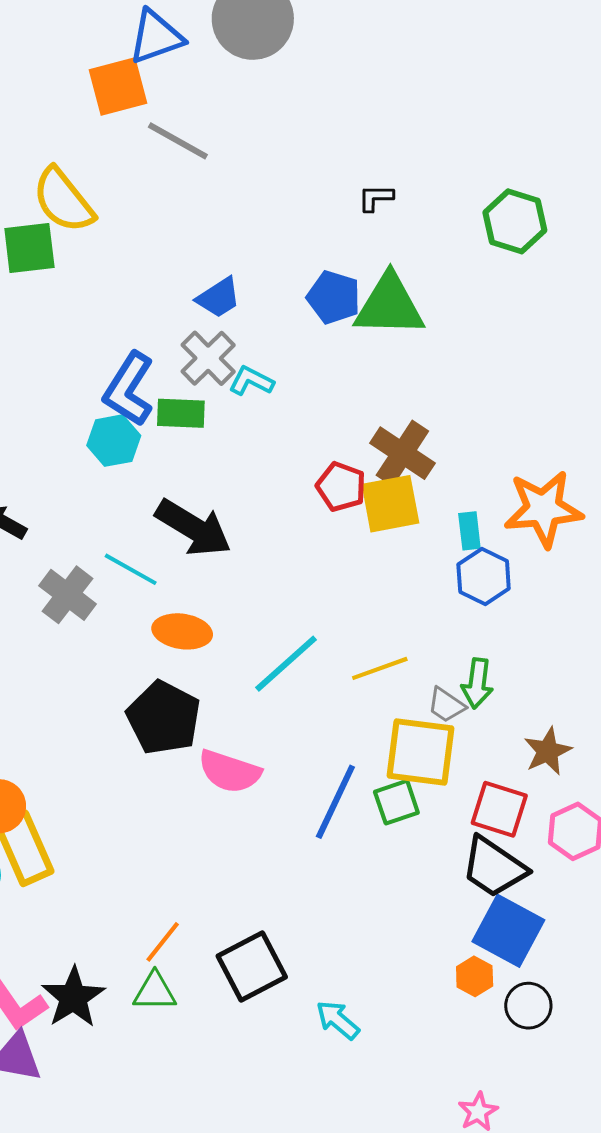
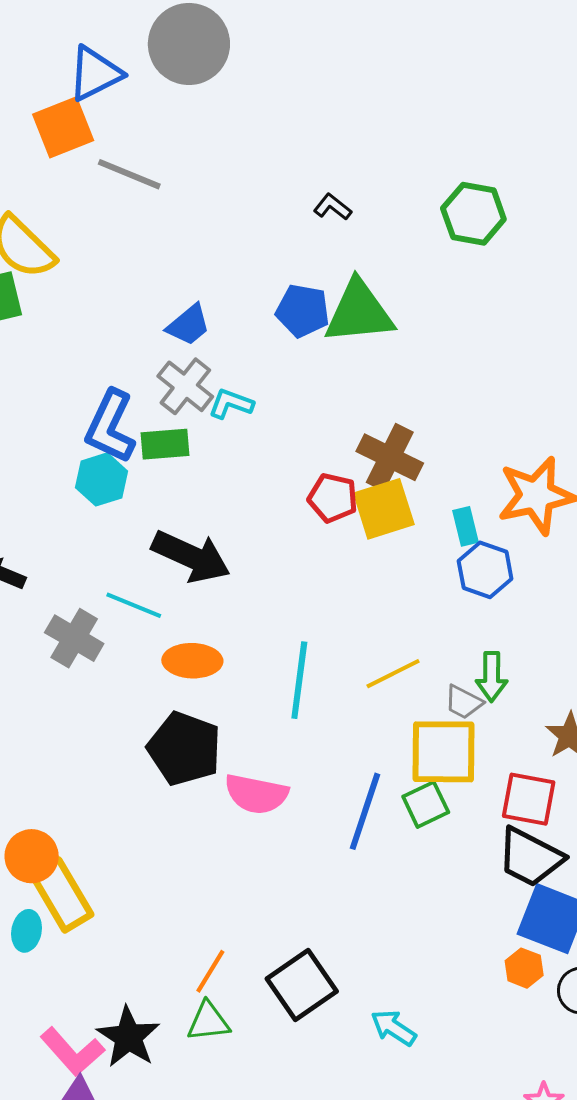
black L-shape: (376, 198) -> (332, 207), turned 45
cyan line: (286, 664) -> (299, 680), turned -34

